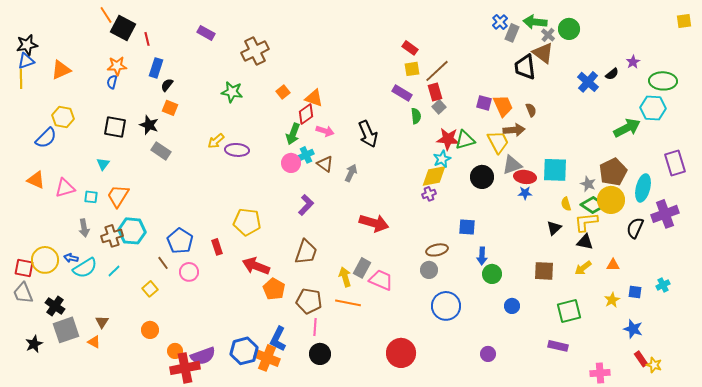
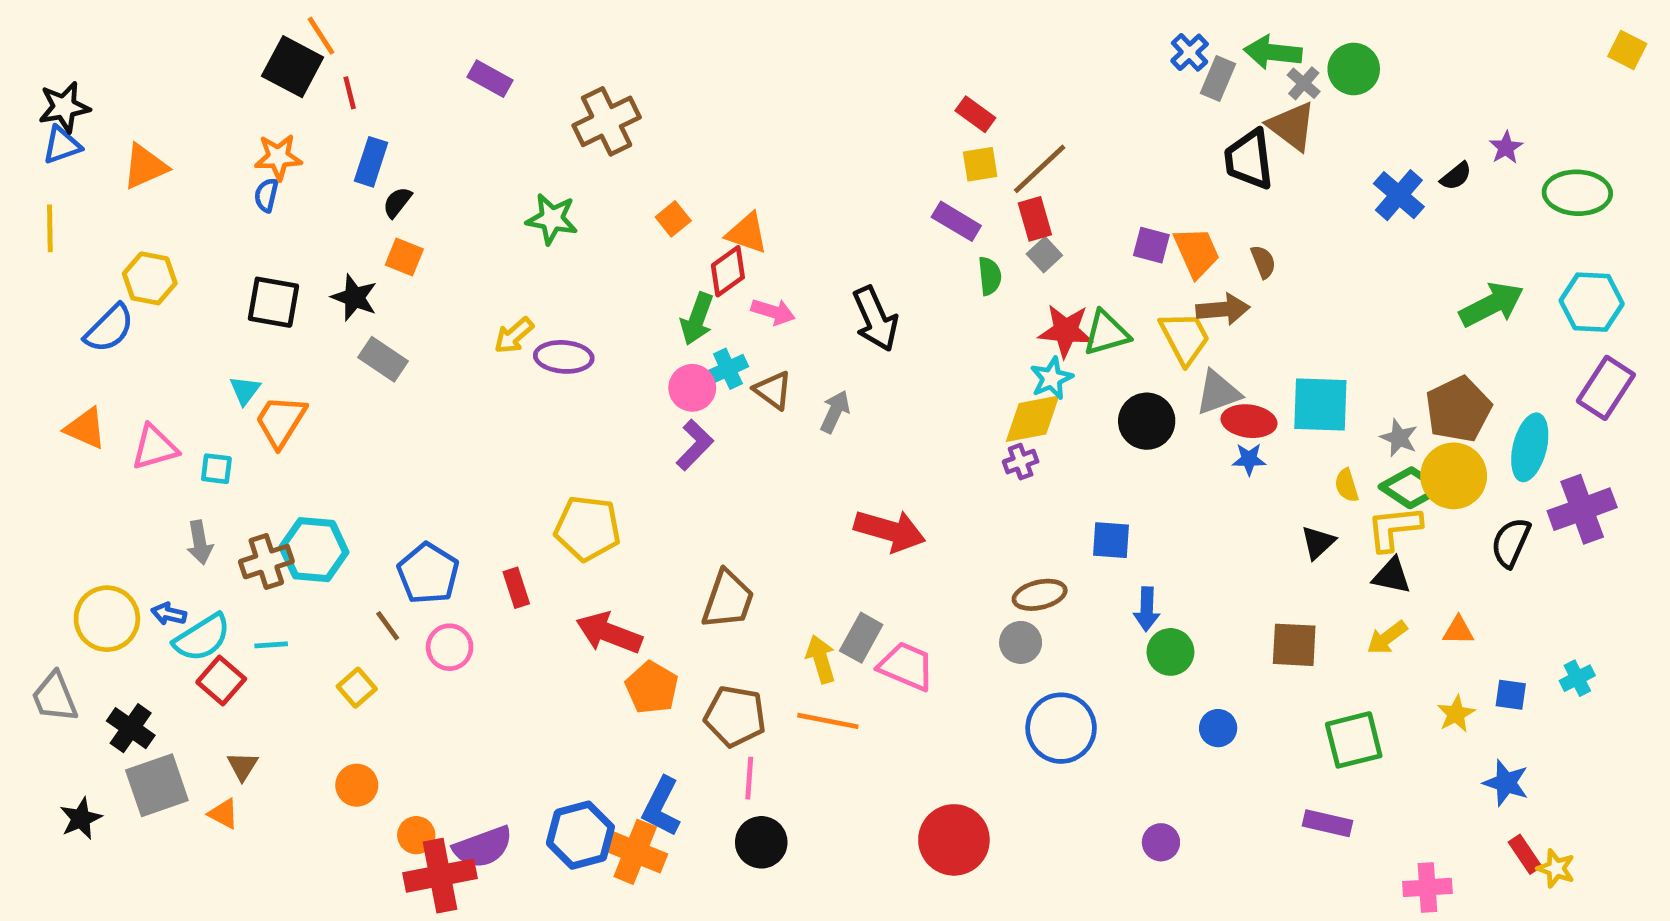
orange line: (106, 15) -> (321, 36), moved
yellow square: (684, 21) -> (1627, 50), turned 35
yellow line: (21, 79) -> (50, 228), moved
cyan hexagon: (653, 108) -> (1592, 302), moved
purple rectangle: (675, 163) -> (1606, 388), turned 50
orange trapezoid: (118, 196) -> (281, 421), moved
purple L-shape: (306, 205) -> (695, 445), moved
red square: (24, 268) -> (221, 680), moved, turned 30
cyan line: (114, 271) -> (271, 645), turned 40

